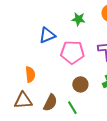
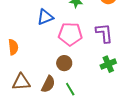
orange semicircle: (30, 74) -> (13, 47), moved
brown circle: (80, 84) -> (64, 63), moved

